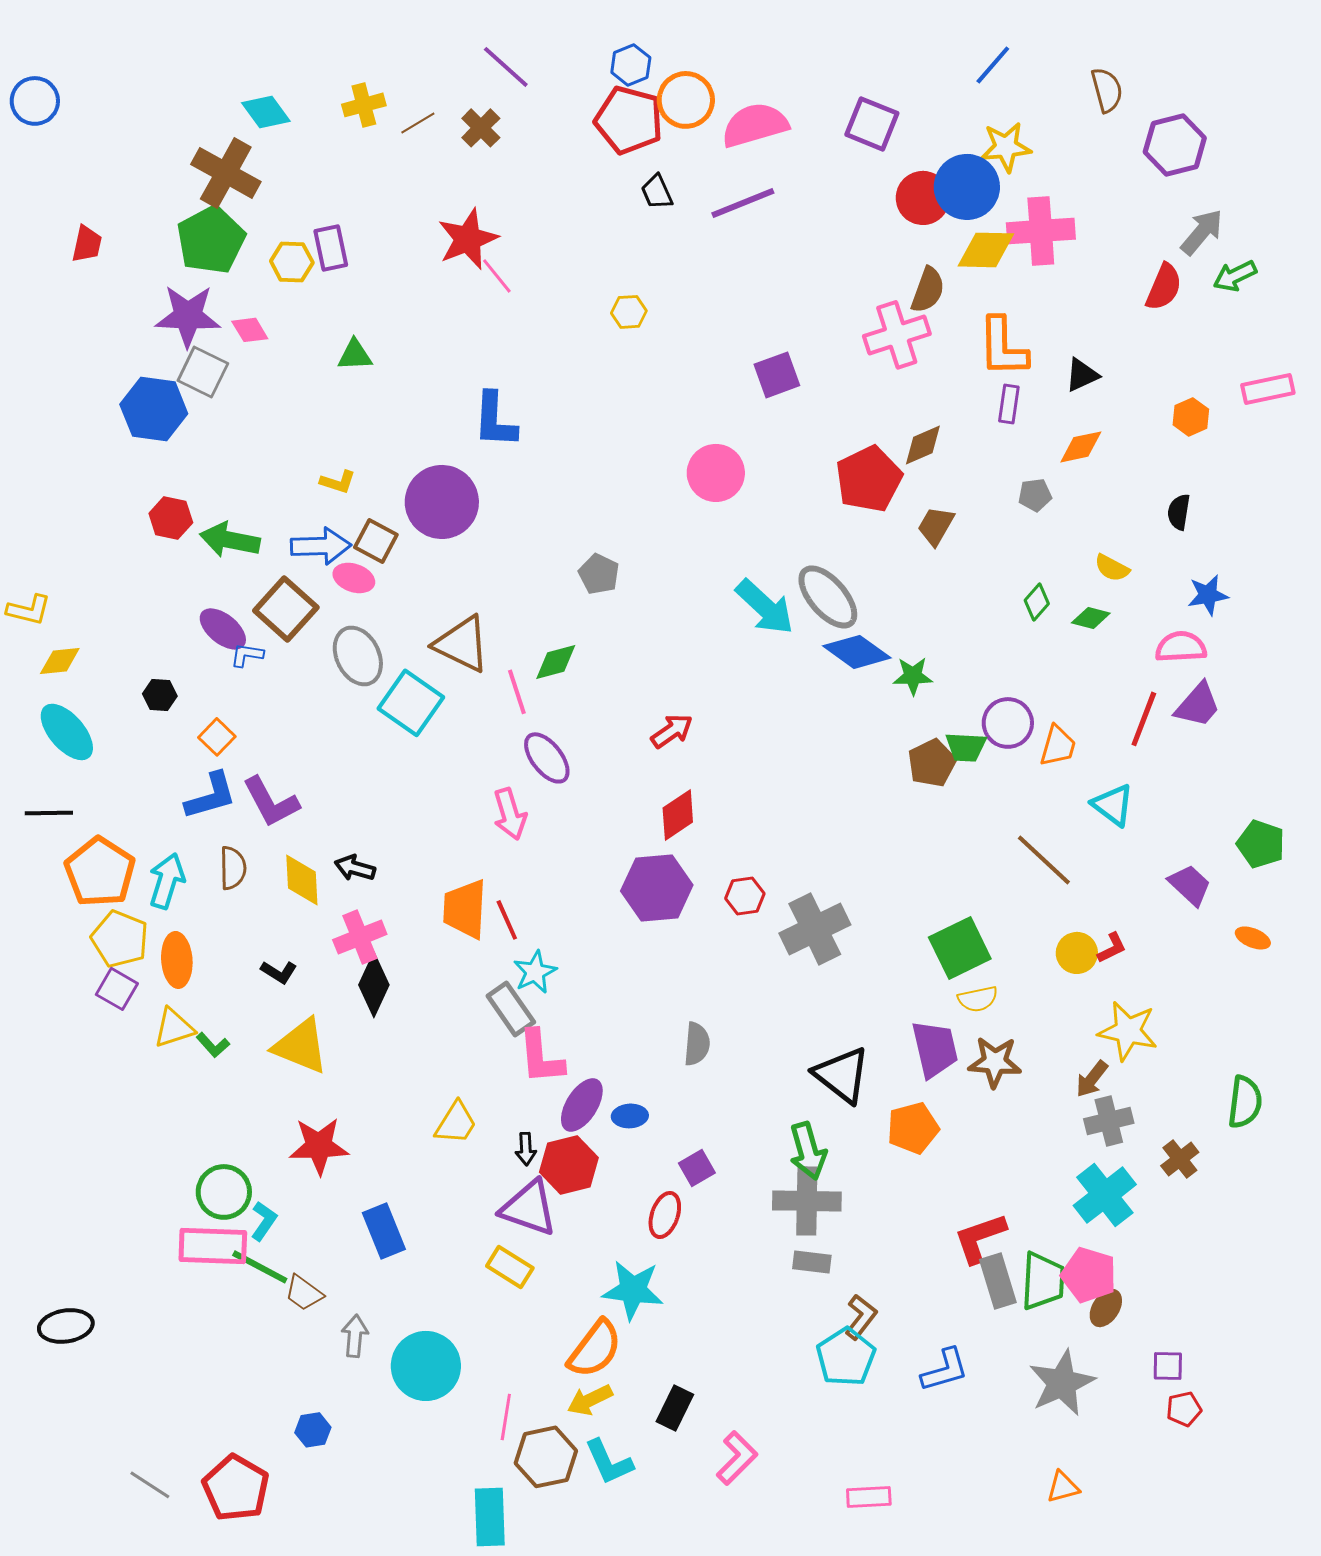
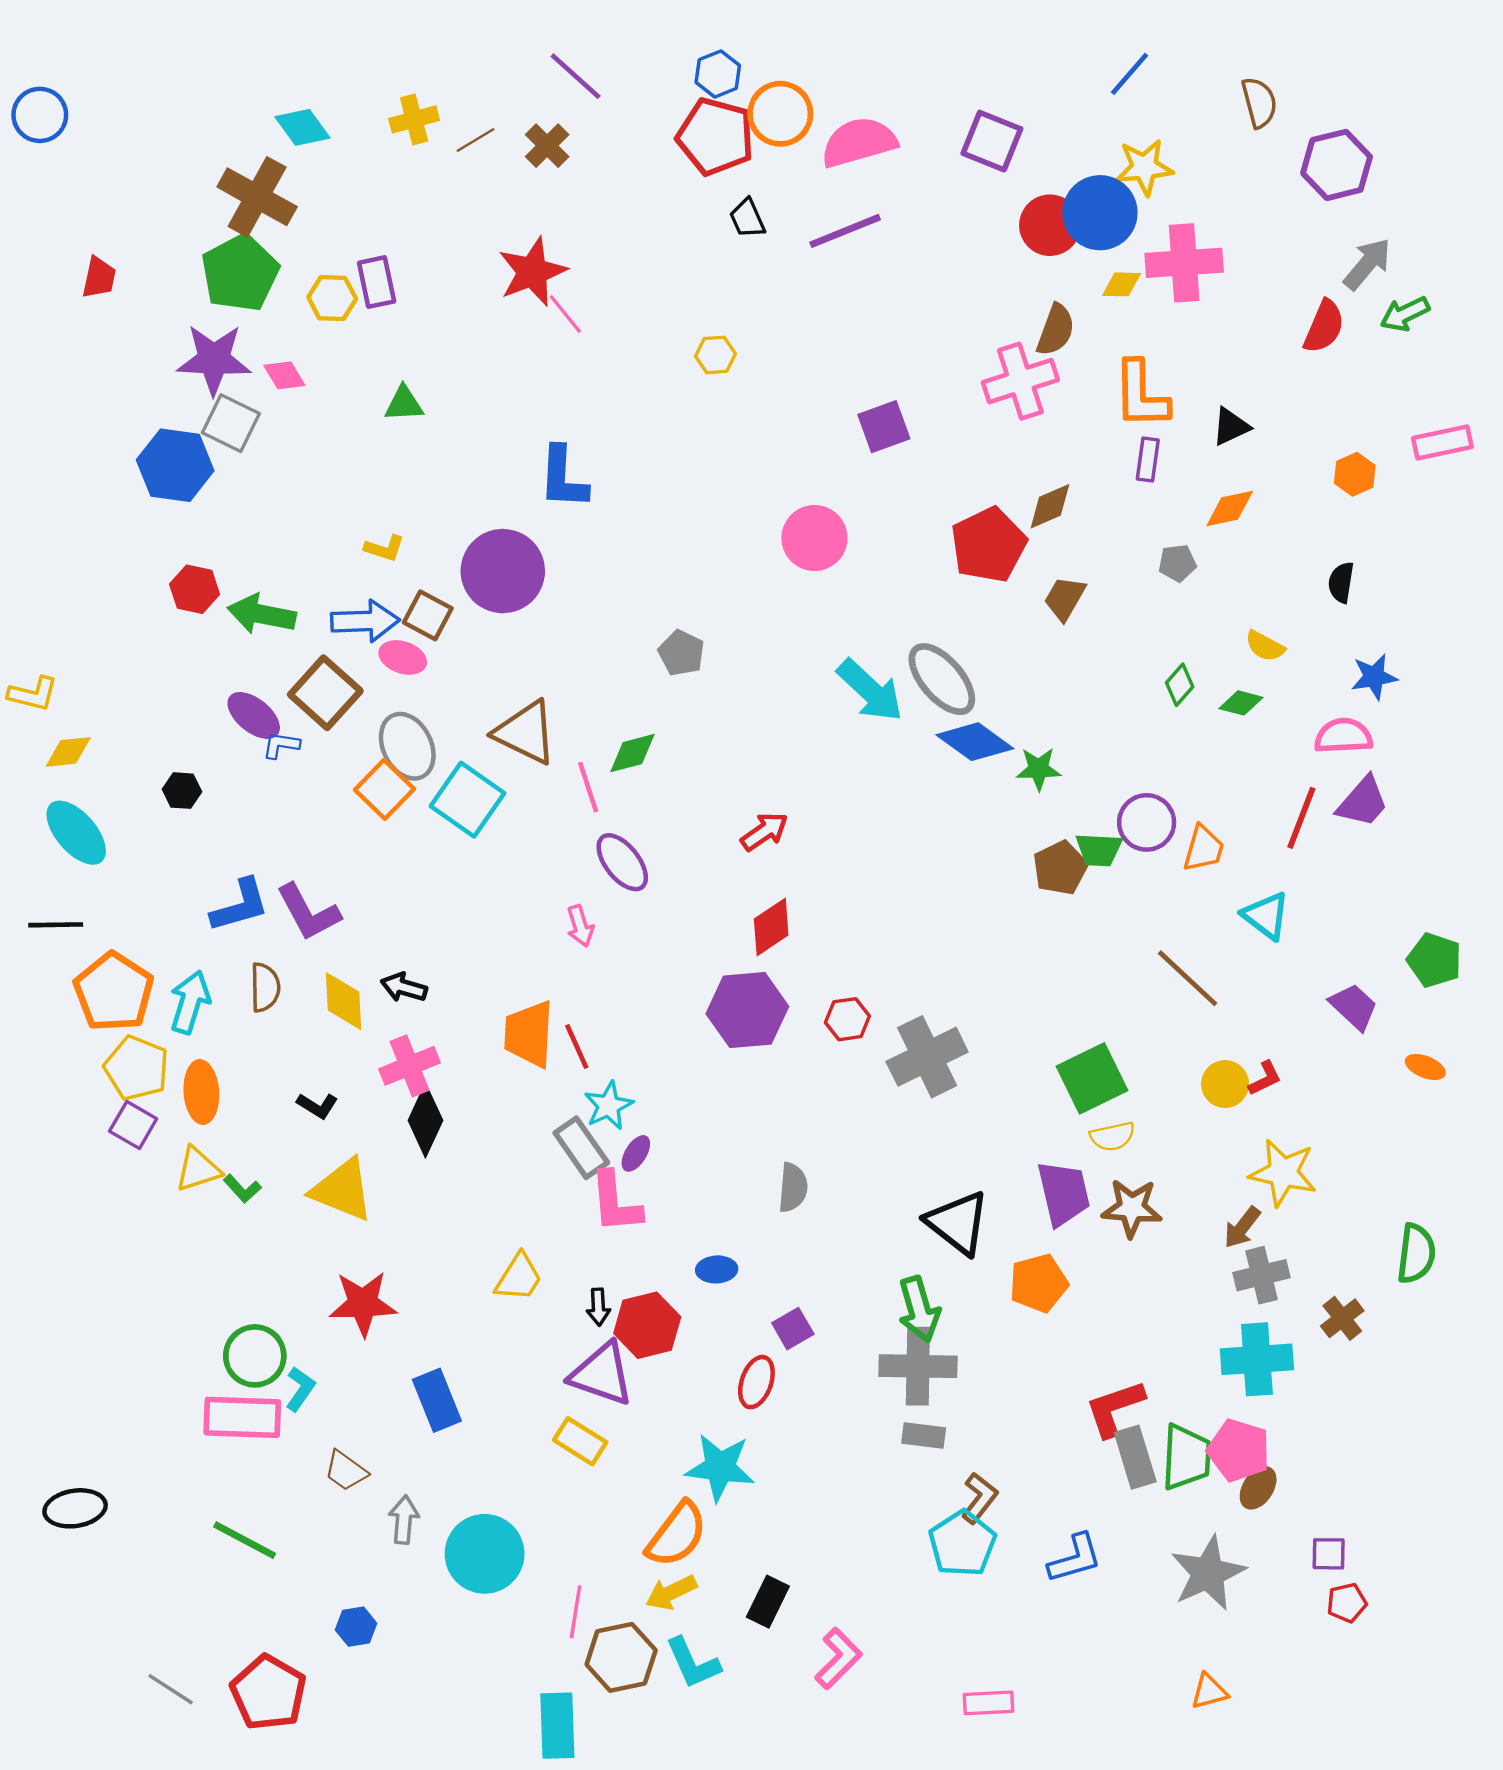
yellow diamond: (986, 250) -> (1122, 284), size x0.6
orange square: (217, 737) -> (384, 789), moved, size x1.4
pink arrow: (510, 814) -> (580, 926), size x0.7
purple ellipse: (582, 1105) -> (636, 1153), moved, size x0.6
cyan cross: (1105, 1195) -> (1257, 1359), turned 34
green line: (260, 1267) -> (245, 1540), moved

